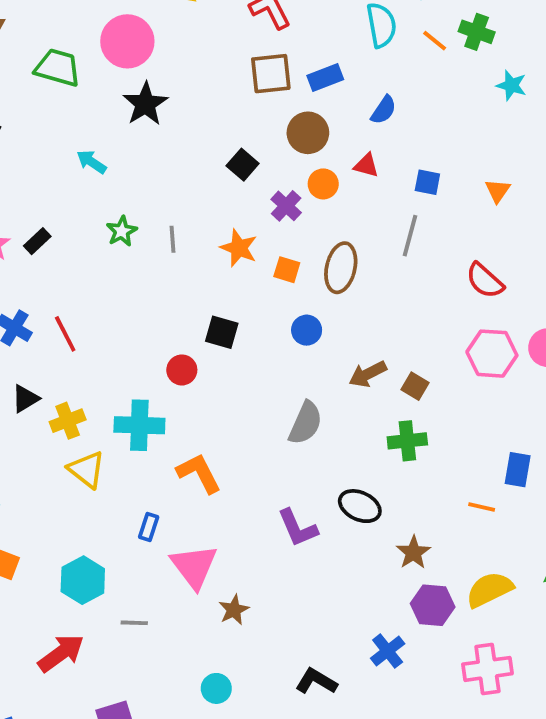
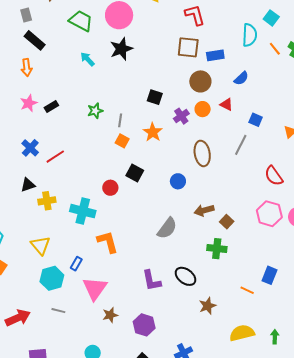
cyan arrow: (92, 162) -> (87, 59), moved
black square: (243, 165) -> (155, 97), moved, turned -35
brown ellipse: (341, 268) -> (202, 153), turned -35
orange square: (287, 270) -> (122, 141), moved
red line: (65, 334) -> (55, 157), turned 72
yellow triangle: (87, 470) -> (40, 245), moved
cyan hexagon: (83, 580) -> (52, 278), moved
purple hexagon: (433, 605) -> (144, 325), moved

